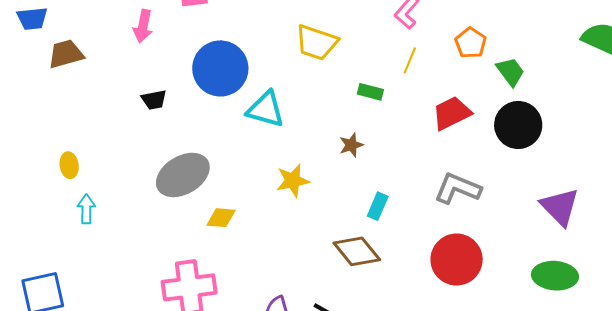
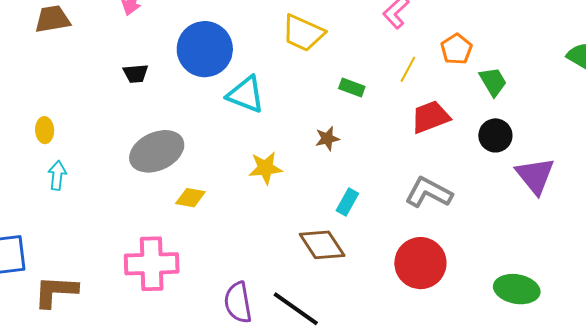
yellow line: (410, 60) -> (408, 69), moved
black circle: (518, 125) -> (495, 135), size x0.7
purple triangle: (560, 207) -> (535, 176), moved

